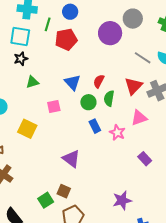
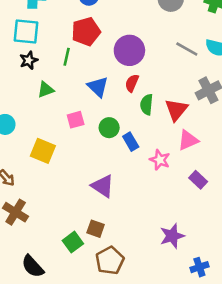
green line: (48, 24) -> (67, 57), moved
purple circle: (110, 33) -> (129, 50), moved
red triangle: (133, 86) -> (176, 110), moved
green circle: (88, 102) -> (109, 128), moved
pink triangle: (139, 118) -> (188, 140), moved
pink star: (117, 133) -> (160, 160), moved

